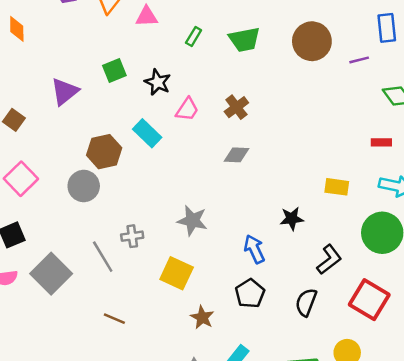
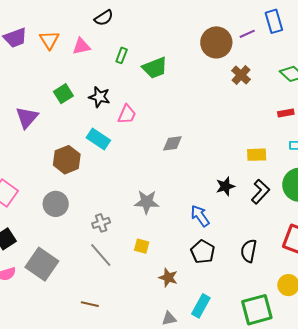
green trapezoid: (245, 39) -> (155, 68), moved
purple line: (359, 60) -> (247, 34), moved
brown cross: (236, 107) -> (241, 75), moved
gray circle: (84, 186) -> (56, 204), moved
gray line: (103, 257) -> (101, 255), moved
black L-shape: (329, 260) -> (260, 192), moved
yellow square: (177, 273) -> (142, 246), size x0.6
brown line: (114, 319) -> (90, 304), moved

